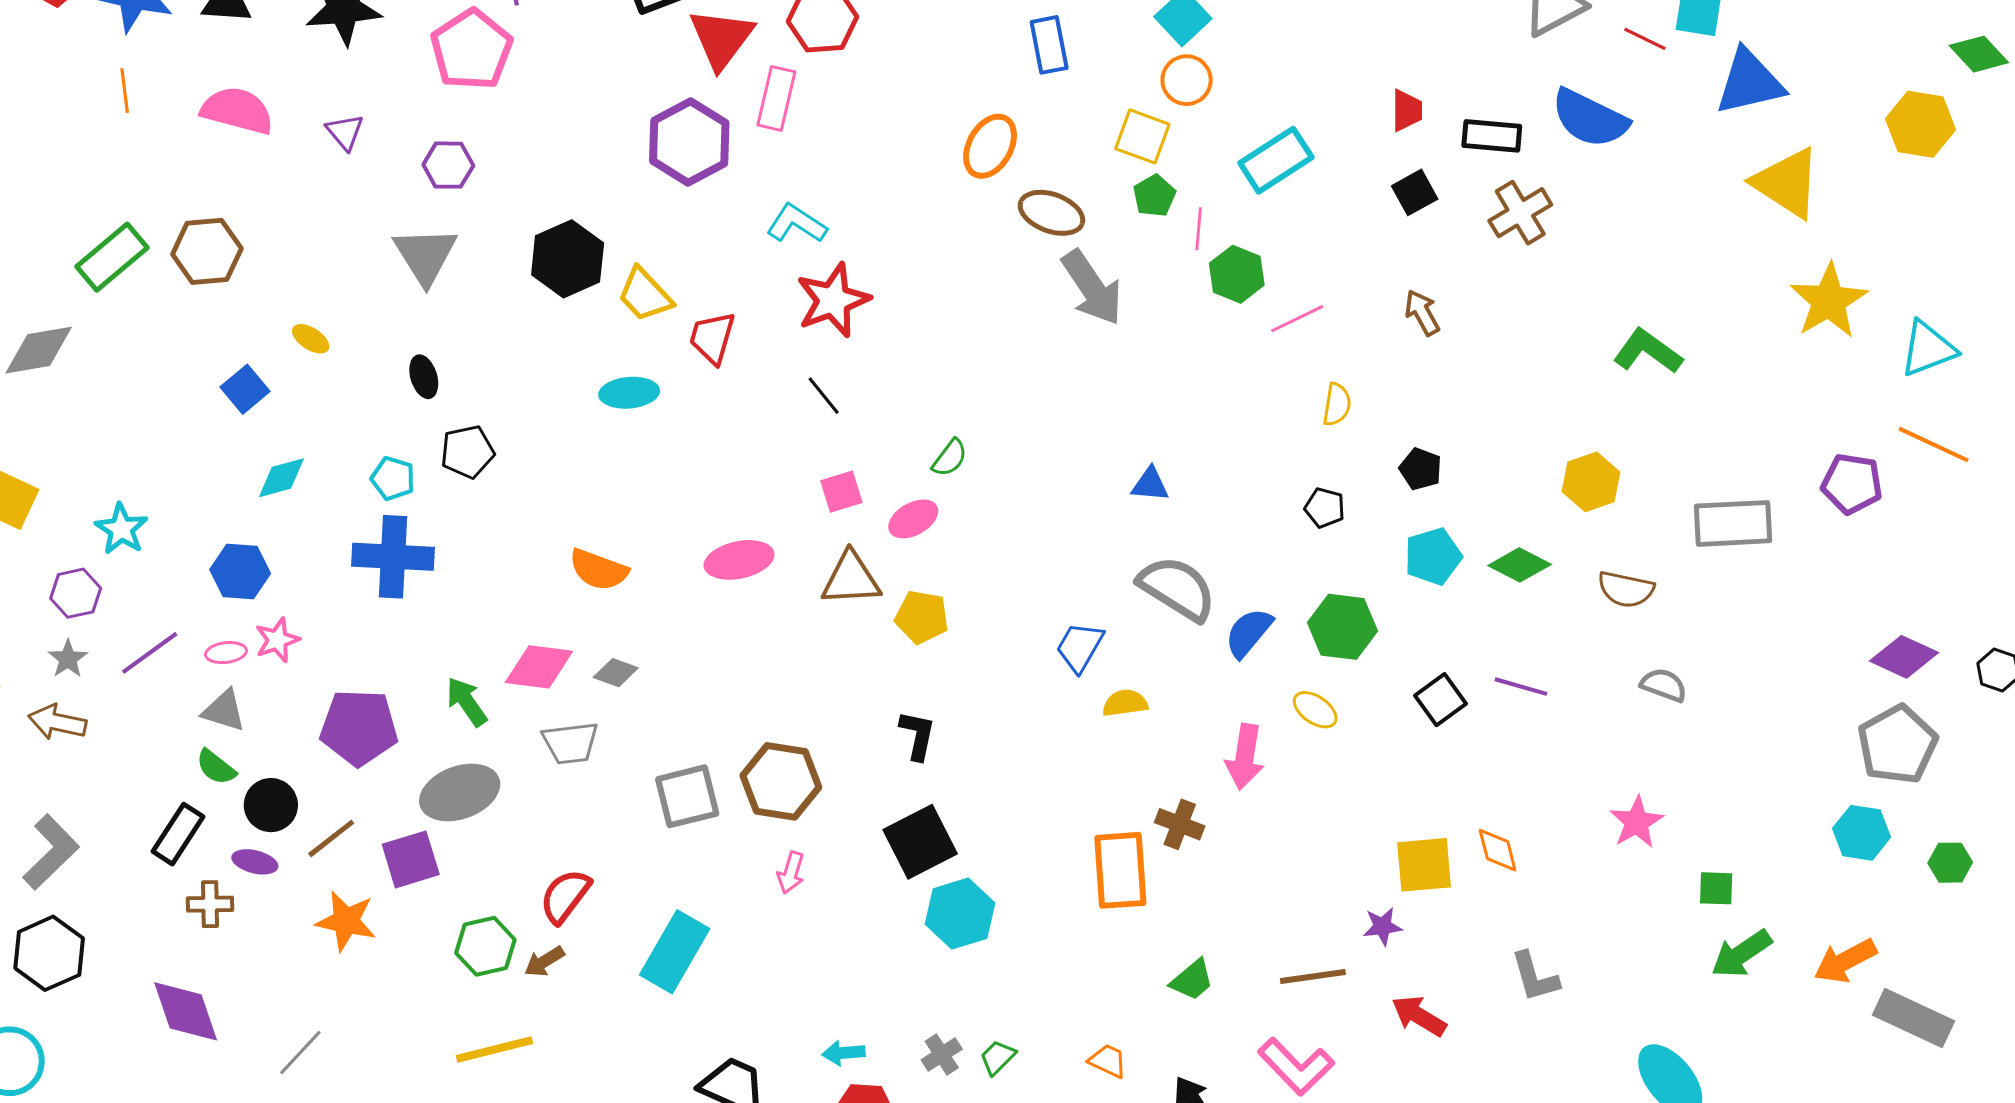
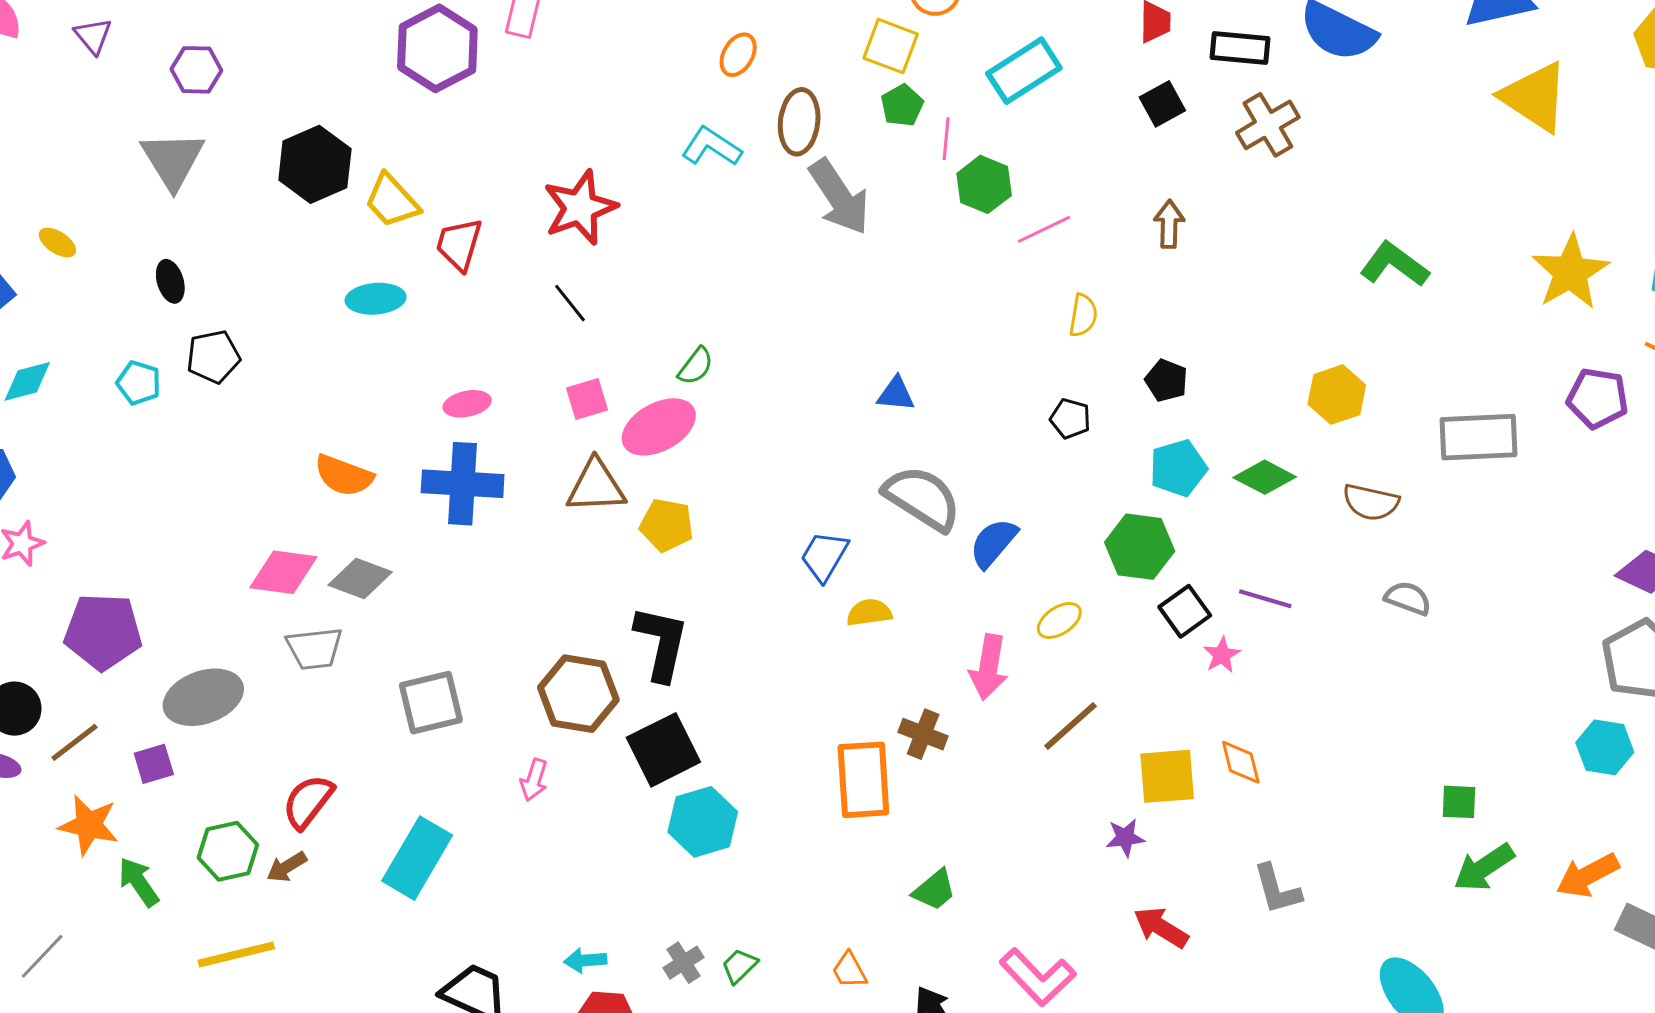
orange ellipse: (990, 146) -> (738, 55), size x0.7
brown ellipse: (1051, 213) -> (799, 122), turned 76
cyan L-shape: (797, 224) -> (711, 147), moved
yellow star: (1829, 301) -> (1570, 272), moved
brown arrow: (1422, 313) -> (1169, 224), turned 30
pink ellipse: (913, 519) -> (659, 427), size x1.5
blue cross: (393, 557) -> (463, 484), moved
pink ellipse: (739, 560) -> (467, 404), moved, size x0.7
green hexagon: (1342, 627) -> (1140, 547), moved
gray diamond: (616, 673) -> (360, 578), size x1.4
green arrow: (467, 702) -> (139, 882), moved
yellow ellipse: (1315, 710) -> (1059, 620), turned -69
black L-shape: (917, 735) -> (661, 643), size x1.5
brown hexagon: (781, 781) -> (578, 694), moved
pink star: (1637, 822) -> (1222, 655), moved, size x0.7
purple square: (411, 859) -> (154, 764), size x0.7
brown line: (1313, 977) -> (1070, 726), moved, turned -34
orange trapezoid: (1108, 1061) -> (849, 970), turned -144

